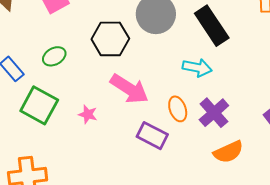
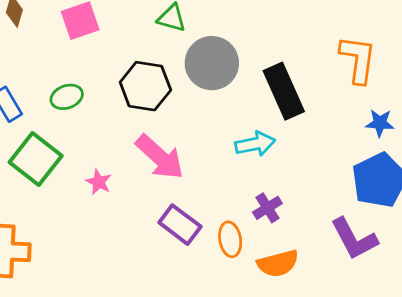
cyan arrow: (197, 68) -> (255, 144), turned -32
orange ellipse: (178, 109) -> (230, 239), moved
purple cross: (214, 113) -> (267, 208), size x0.7

